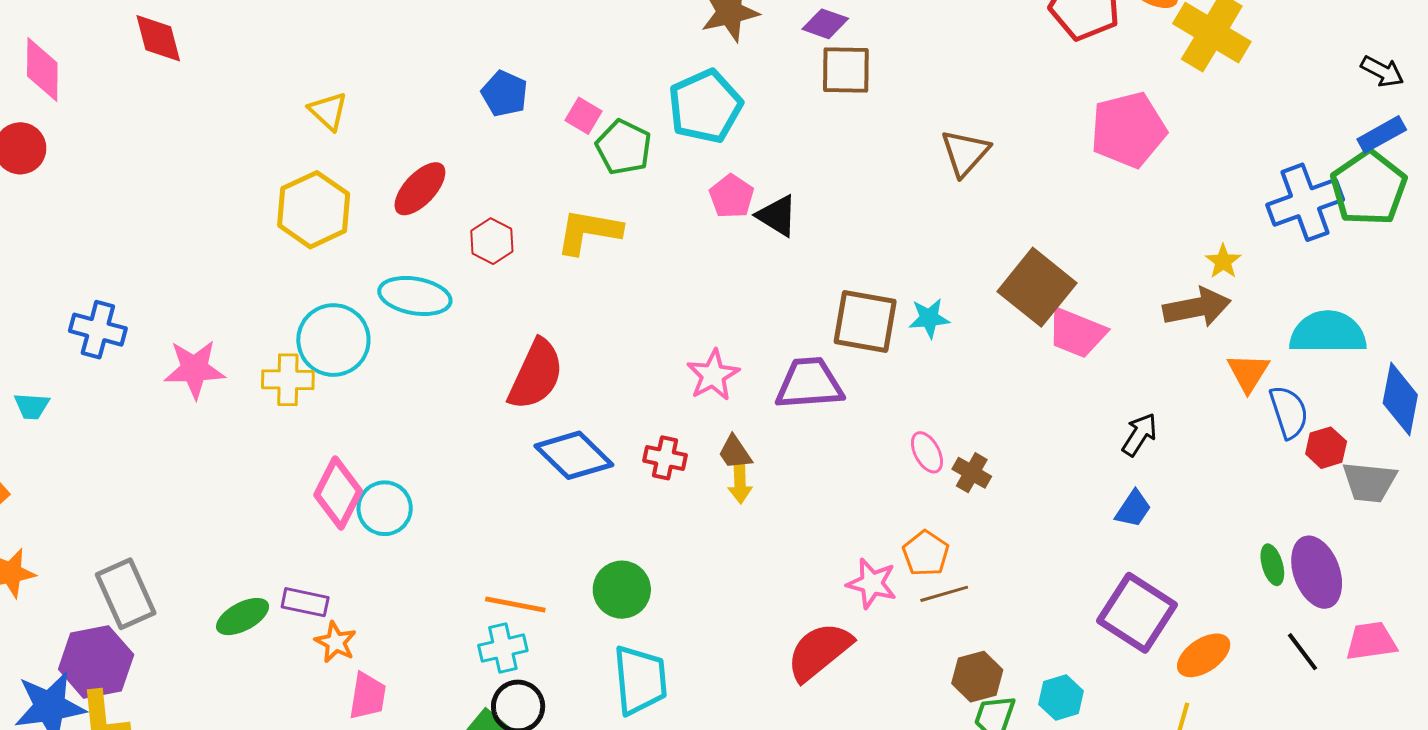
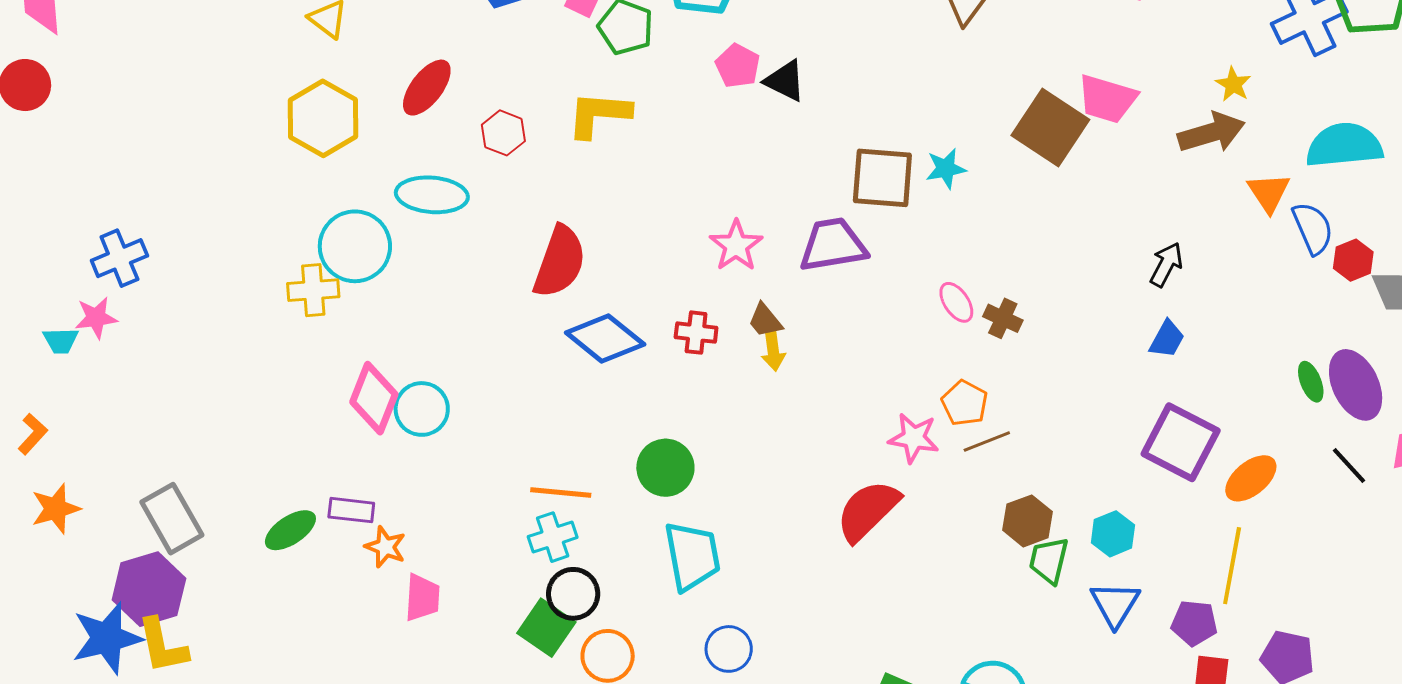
blue cross: (98, 330) -> (119, 258), turned -32
pink trapezoid: (1077, 333) -> (1107, 99), moved
pink star: (194, 369) -> (96, 318), moved, size x0.7

